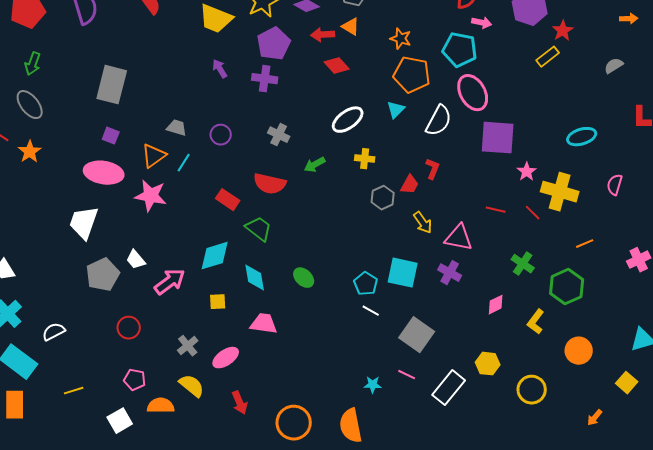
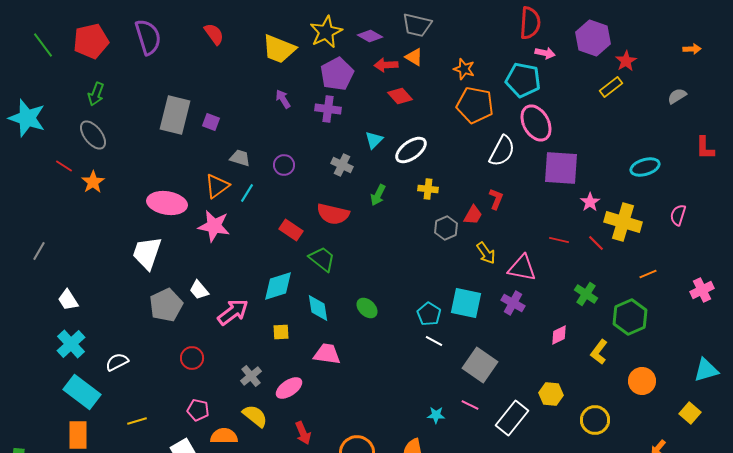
cyan triangle: (396, 110) -> (374, 140), moved
purple square: (111, 136) -> (211, 122), moved
green arrow: (315, 165) -> (378, 195), turned -35

